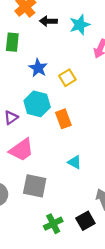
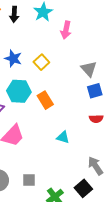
black arrow: (48, 21) -> (14, 14), turned -77
gray square: (35, 186) -> (29, 180), moved, size x0.6

